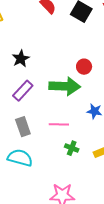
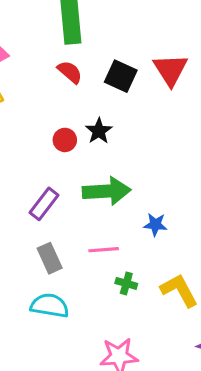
black star: (21, 59) -> (99, 131), moved
red circle: (84, 67) -> (65, 140), moved

